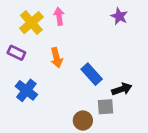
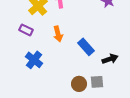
gray square: (105, 107) -> (97, 82), moved

